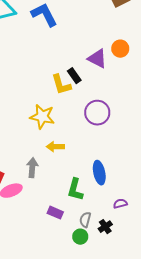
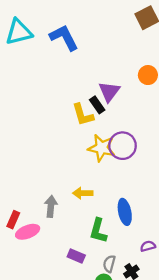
purple triangle: (97, 59) -> (109, 92), moved, turned 40
yellow star: (42, 117) -> (102, 148), moved
yellow arrow: (55, 147) -> (83, 193), moved

